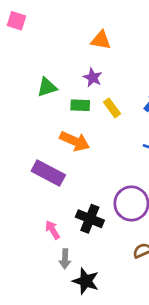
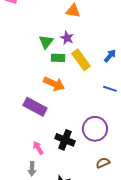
green triangle: (47, 87) -> (46, 42), moved, turned -35
yellow rectangle: (112, 108) -> (81, 60), size x1.5
gray arrow: (65, 259) -> (32, 169), moved

